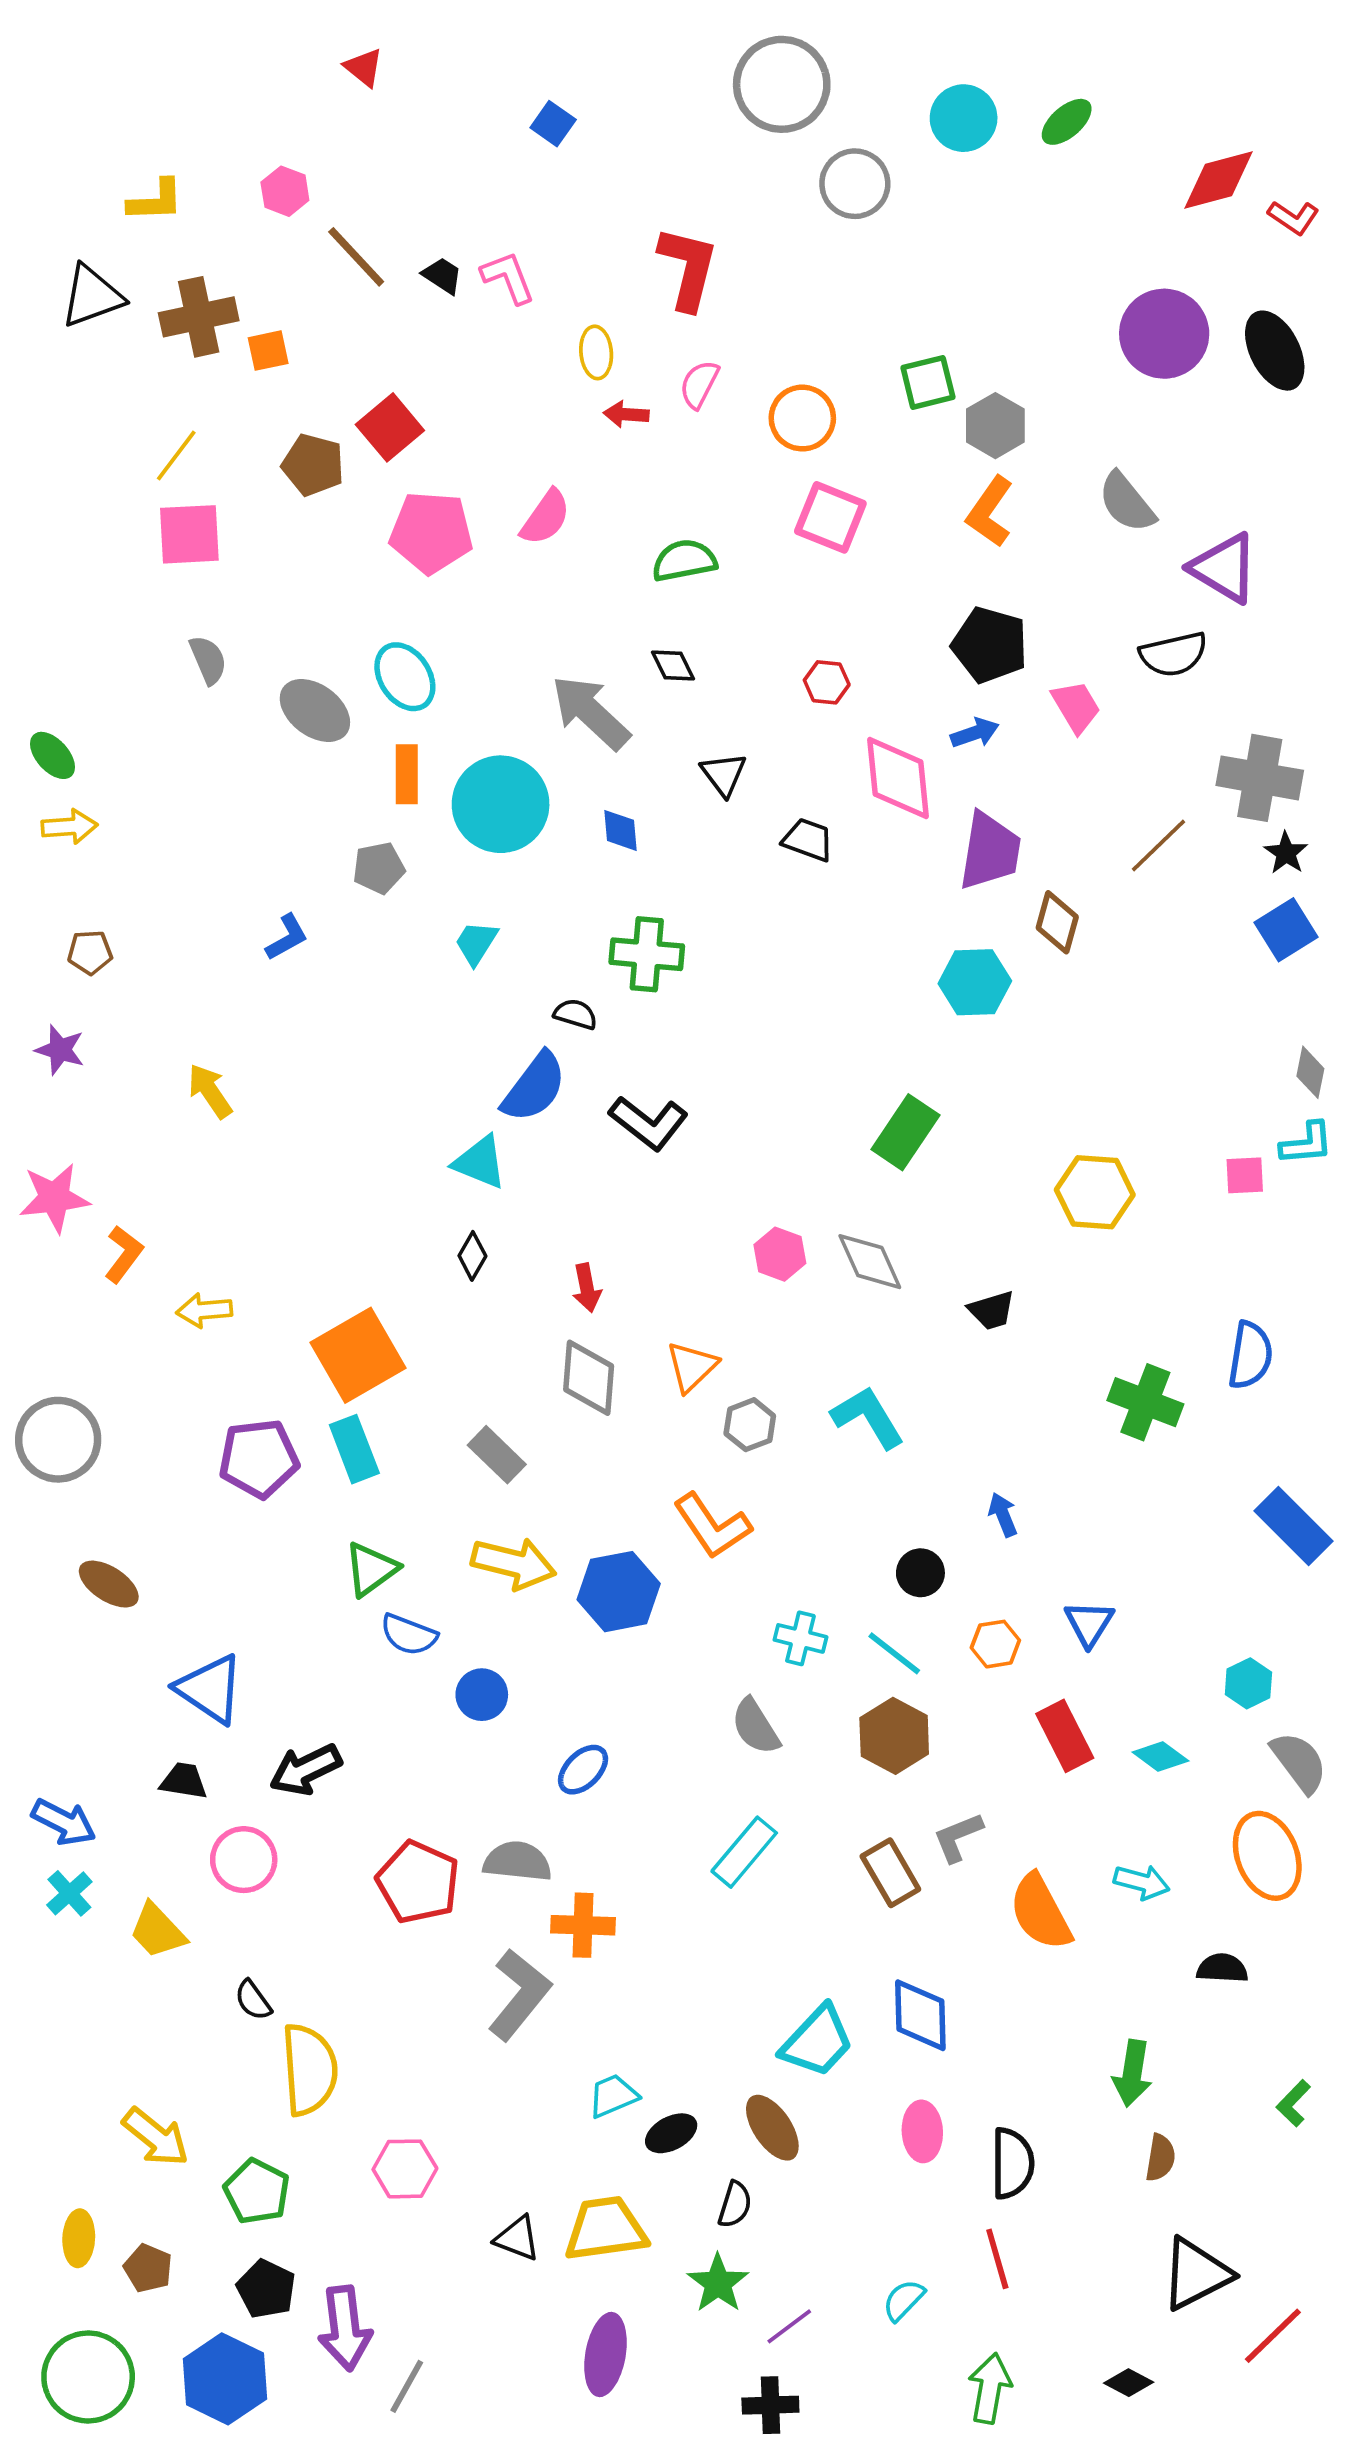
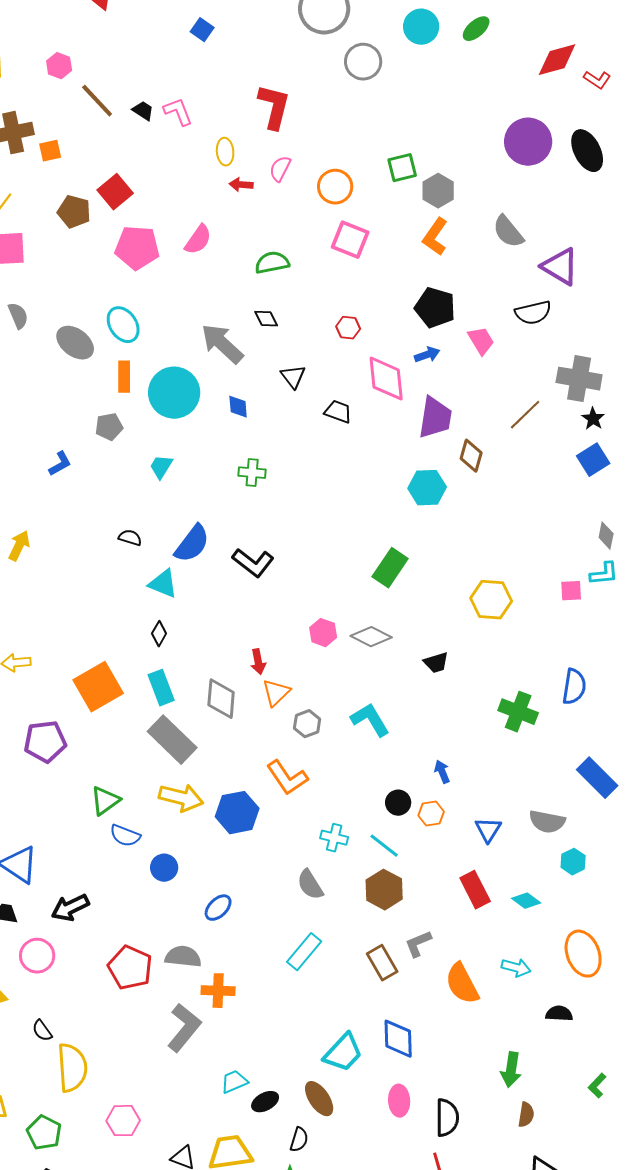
green cross: (647, 954) -> (252, 473), size x0.7
black semicircle: (576, 1014) -> (130, 538), moved
yellow arrow: (210, 1091) -> (19, 546), turned 60
gray diamond: (870, 1262) -> (371, 637), turned -39
red arrow: (587, 1288) -> (258, 662), moved
cyan rectangle: (354, 1449) -> (161, 688), moved
gray rectangle: (497, 1455) -> (172, 740), size x1.6
orange hexagon: (995, 1644) -> (431, 814), moved
gray semicircle: (1299, 1762) -> (547, 822), moved, turned 138

